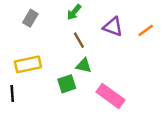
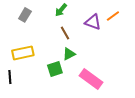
orange line: (146, 30) -> (113, 16), moved
green triangle: (84, 66) -> (69, 54), turned -40

